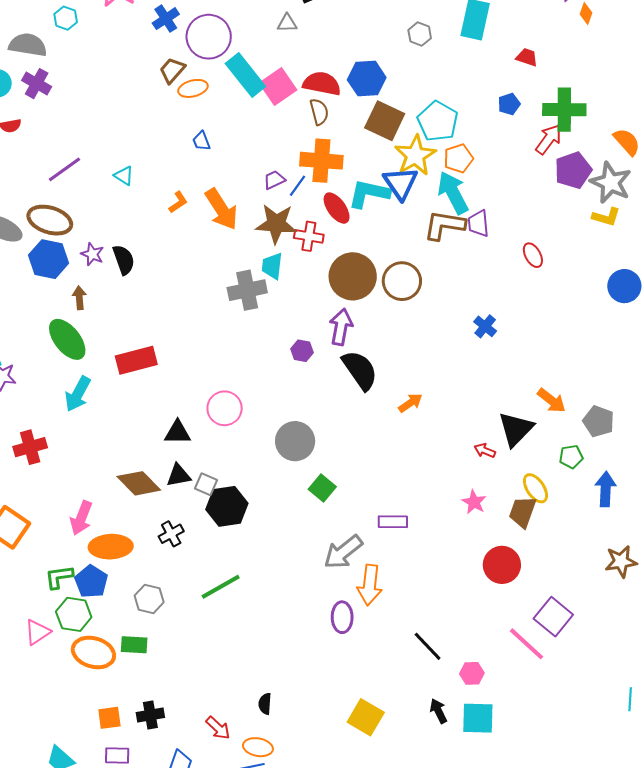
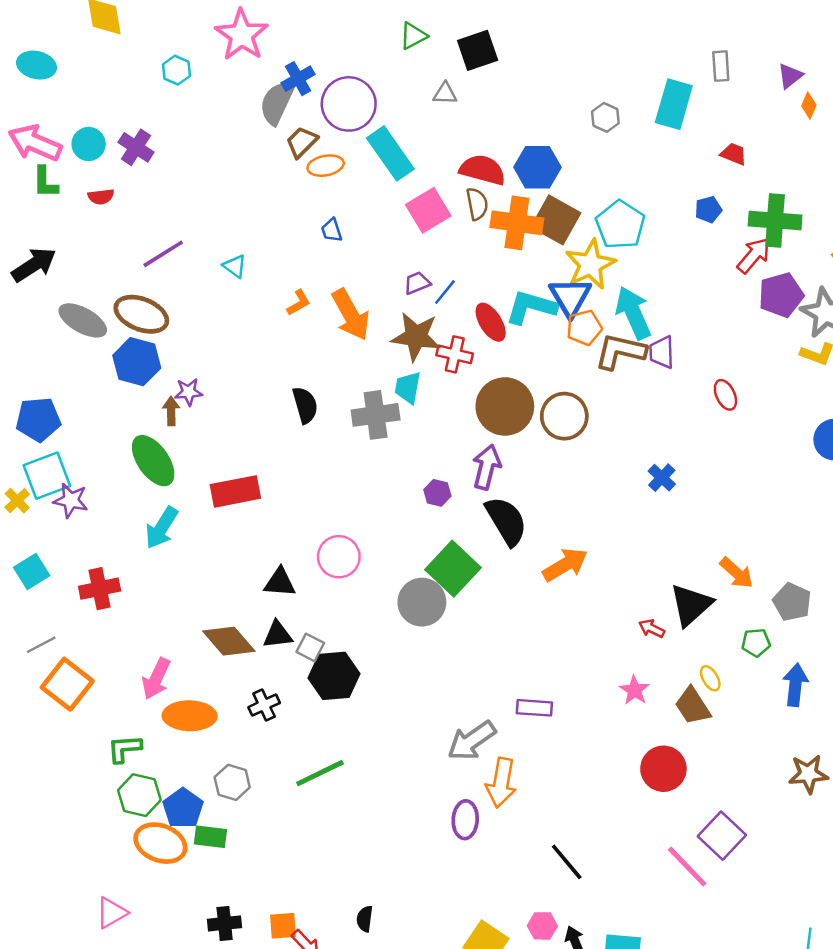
gray semicircle: (28, 45) -> (277, 103), moved, turned -78
pink square: (278, 87) -> (428, 210), moved
orange pentagon: (458, 158) -> (584, 328), moved
orange cross: (321, 161) -> (517, 223), moved
purple star: (92, 254) -> (189, 392), moved, turned -30
black semicircle: (124, 260) -> (305, 405), moved
orange arrow: (410, 403) -> (565, 565), size x1.5
green square: (322, 488) -> (453, 569), moved, size x1.6
yellow ellipse: (535, 488) -> (710, 678), size x0.7
brown trapezoid: (523, 512) -> (693, 706), turned -56
blue pentagon: (91, 582) -> (183, 808), moved
pink triangle: (37, 632) -> (112, 913), moved
pink hexagon: (472, 673) -> (542, 926), moved
orange square: (109, 718) -> (283, 926), moved

